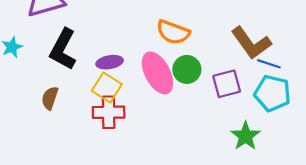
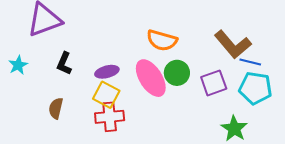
black L-shape: (63, 49) -> (64, 63), size x0.6

